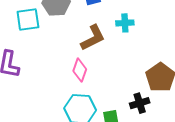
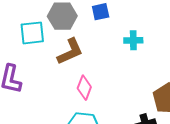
brown L-shape: (93, 38) -> (70, 52), moved

